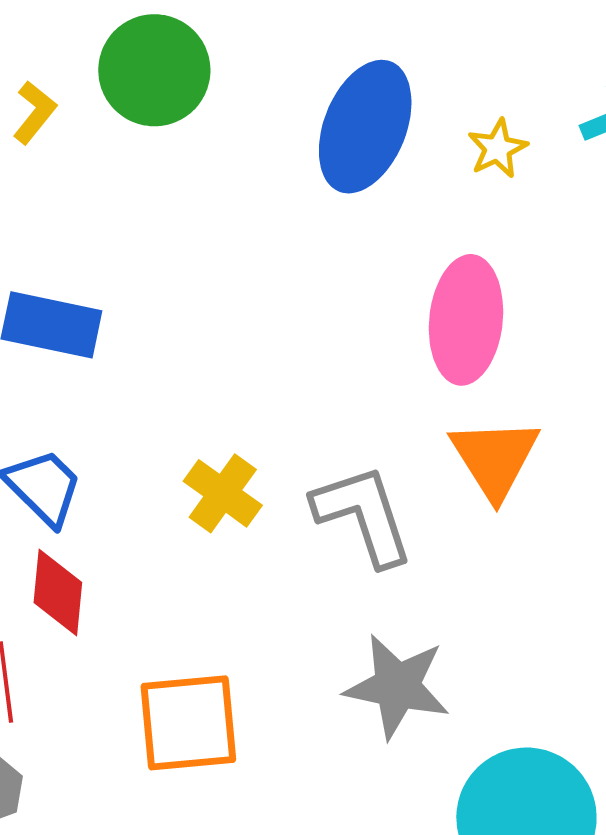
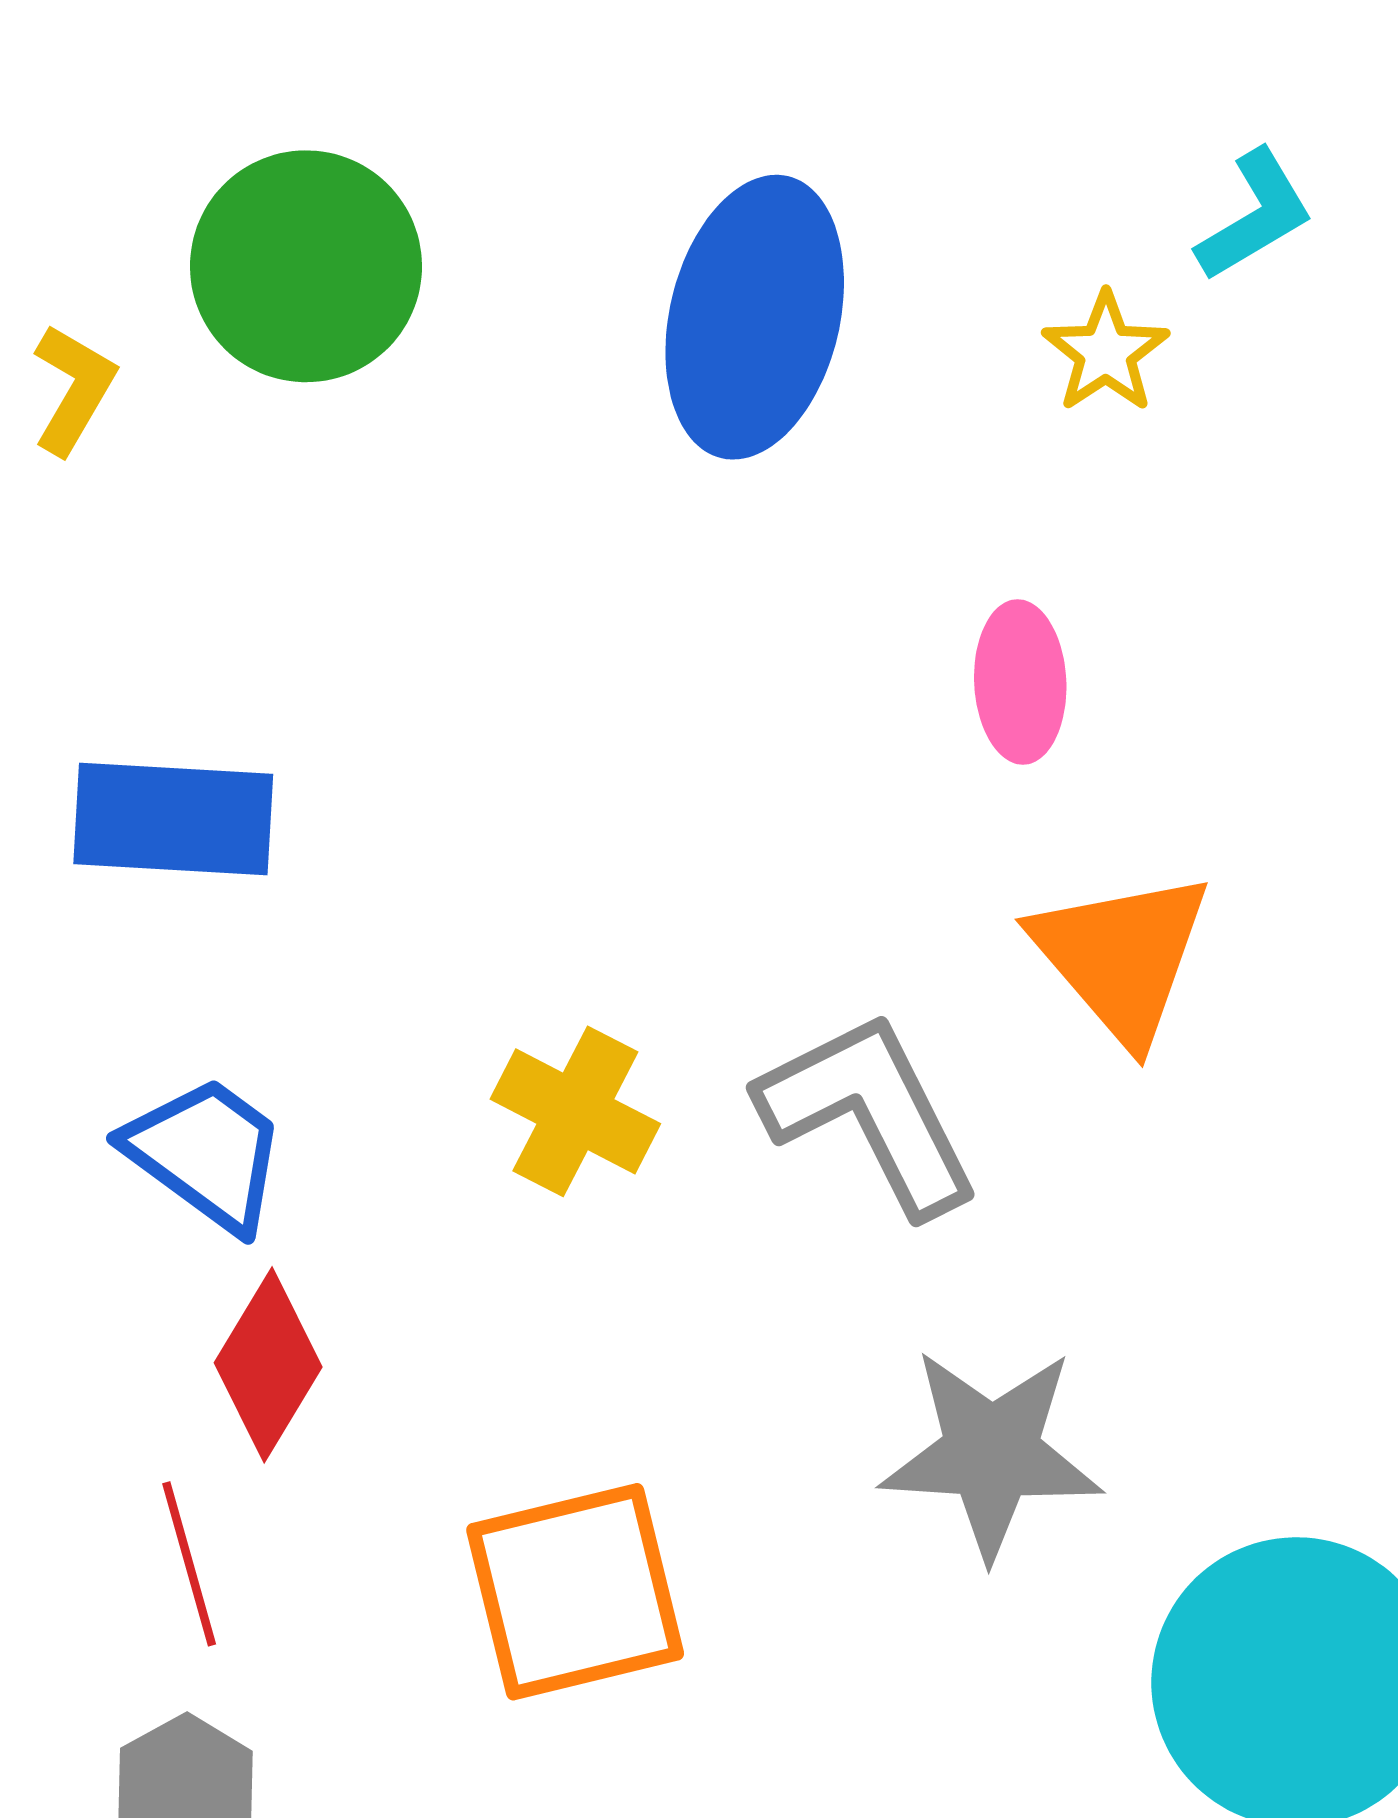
yellow star: (498, 148) -> (1106, 352), moved
pink ellipse: (466, 320) -> (1020, 682), size x0.6
red diamond: (58, 592) -> (268, 1365), turned 34

